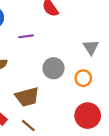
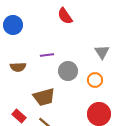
purple line: (26, 36) -> (47, 55), moved

